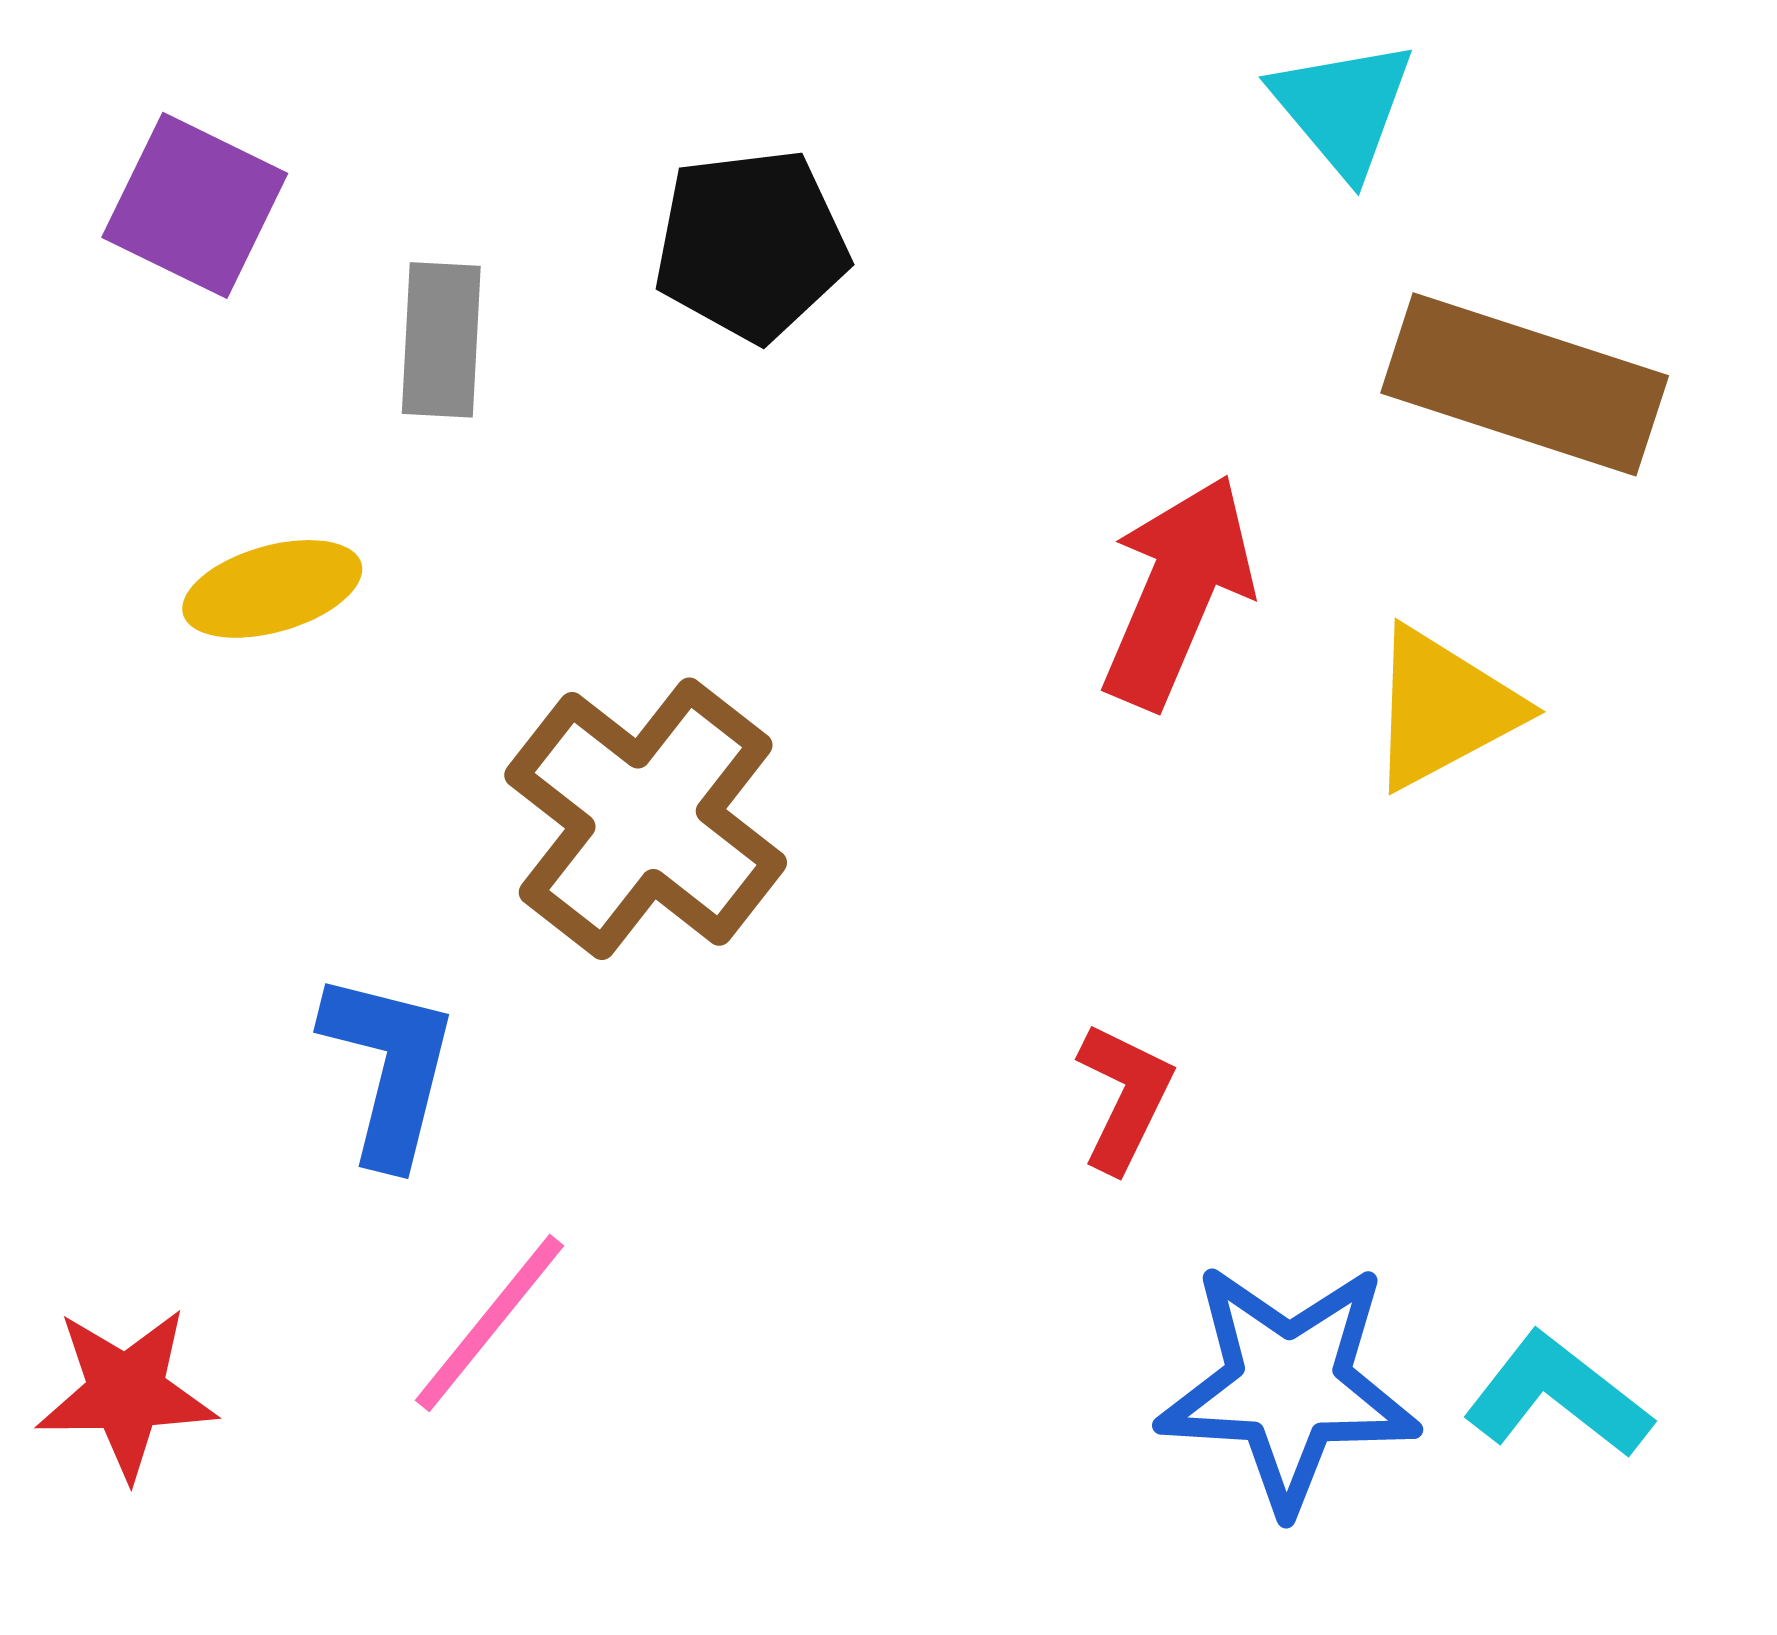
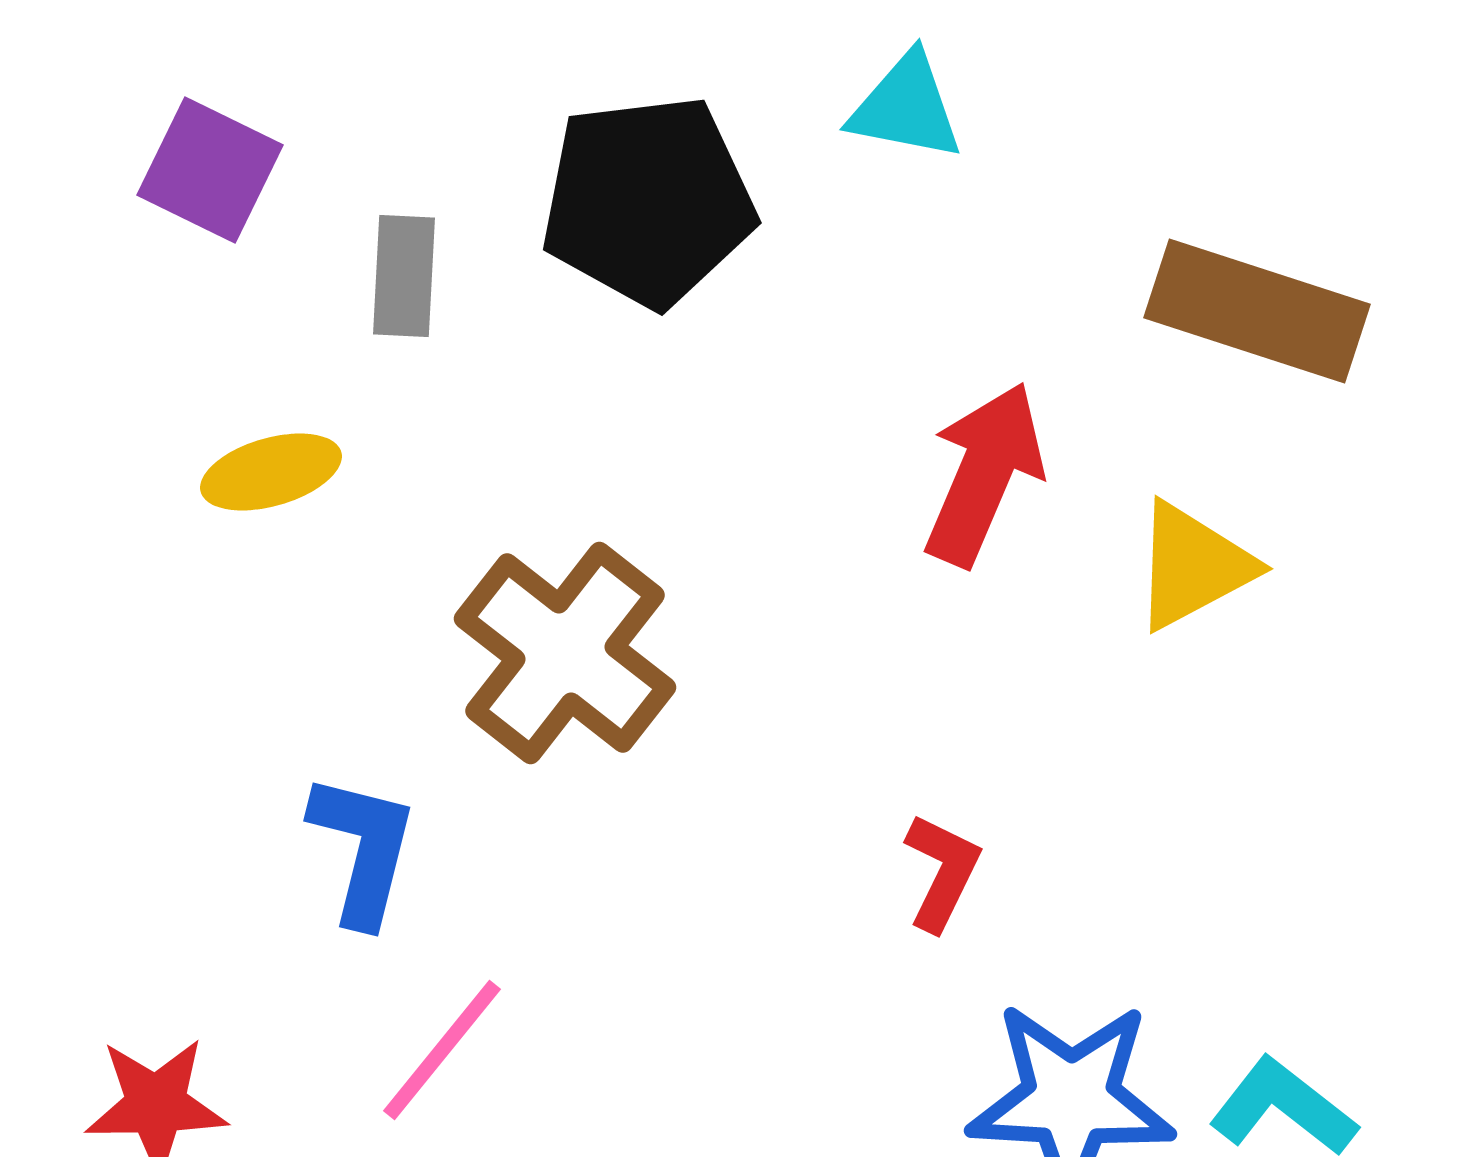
cyan triangle: (1343, 108) -> (906, 107), moved, turned -39
black pentagon: (751, 245) -> (648, 201), size x1.4

